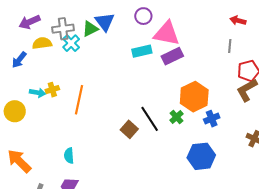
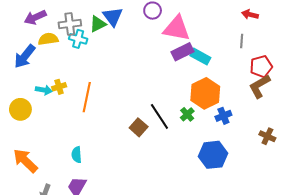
cyan cross: (71, 43) -> (78, 39), turned -30
cyan rectangle: (142, 51) -> (200, 57), moved, turned 42
blue arrow: (19, 60) -> (25, 56), size x1.4

